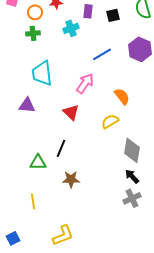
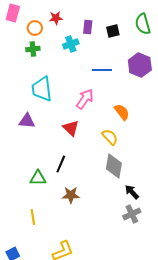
blue line: (102, 54) -> (102, 70), turned 30
yellow semicircle: (110, 121) -> (110, 137), turned 78
gray diamond: (132, 150) -> (114, 166), moved

